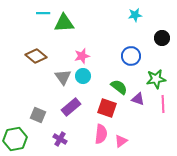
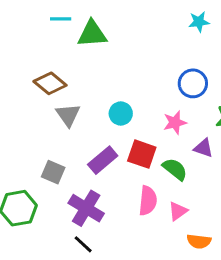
pink star: (82, 56) -> (175, 123), moved
gray triangle: (63, 77) -> (68, 115), moved
green semicircle: (119, 87) -> (175, 169), moved
red square: (107, 108) -> (142, 154), moved
purple cross: (60, 139) -> (86, 208), size x1.6

